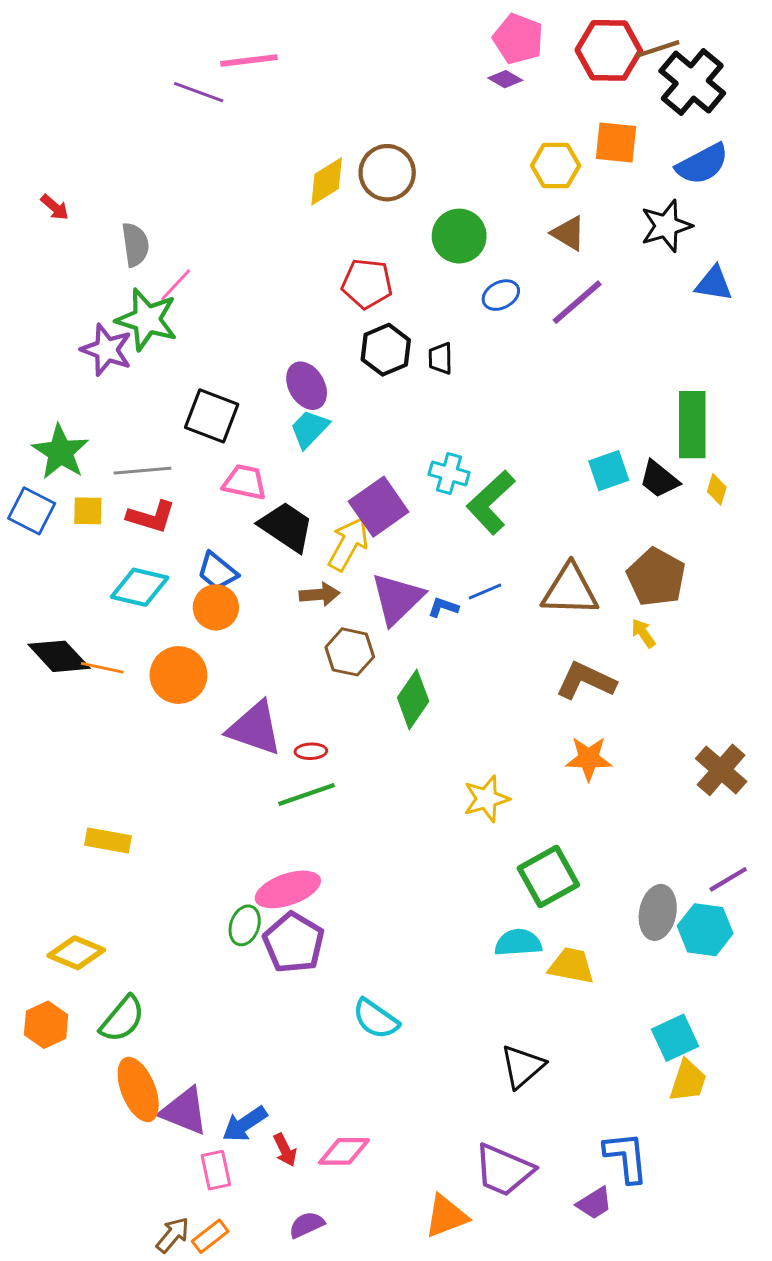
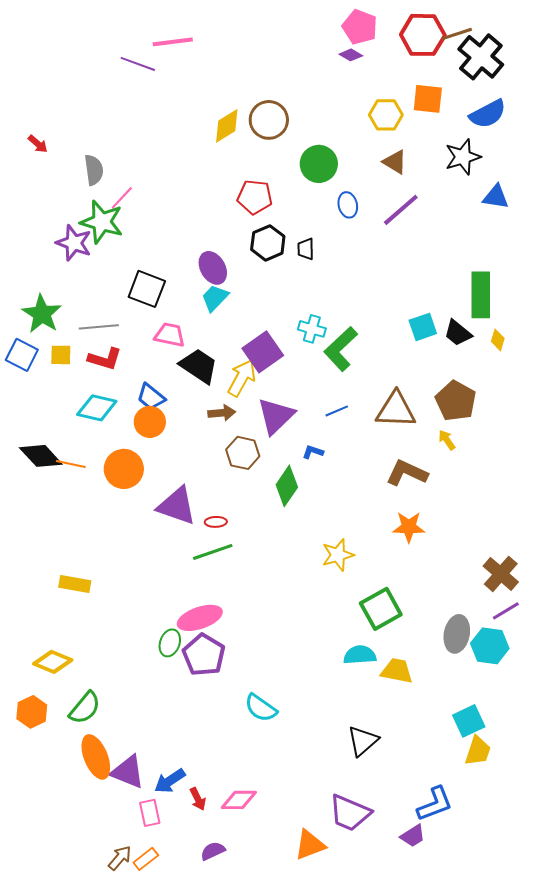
blue ellipse: (501, 295) -> (348, 205), turned -75
blue L-shape: (443, 607) -> (313, 452), moved
brown cross: (721, 770) -> (501, 574), moved
blue L-shape: (626, 1157) -> (435, 804), turned 75

